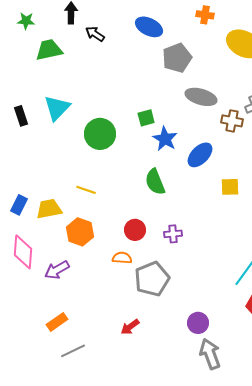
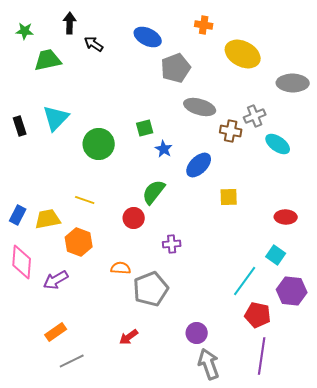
blue star: (165, 139) -> (164, 149), size x0.7
green semicircle: (155, 182) -> (154, 192), turned 60
red circle: (135, 230) -> (134, 218), moved

